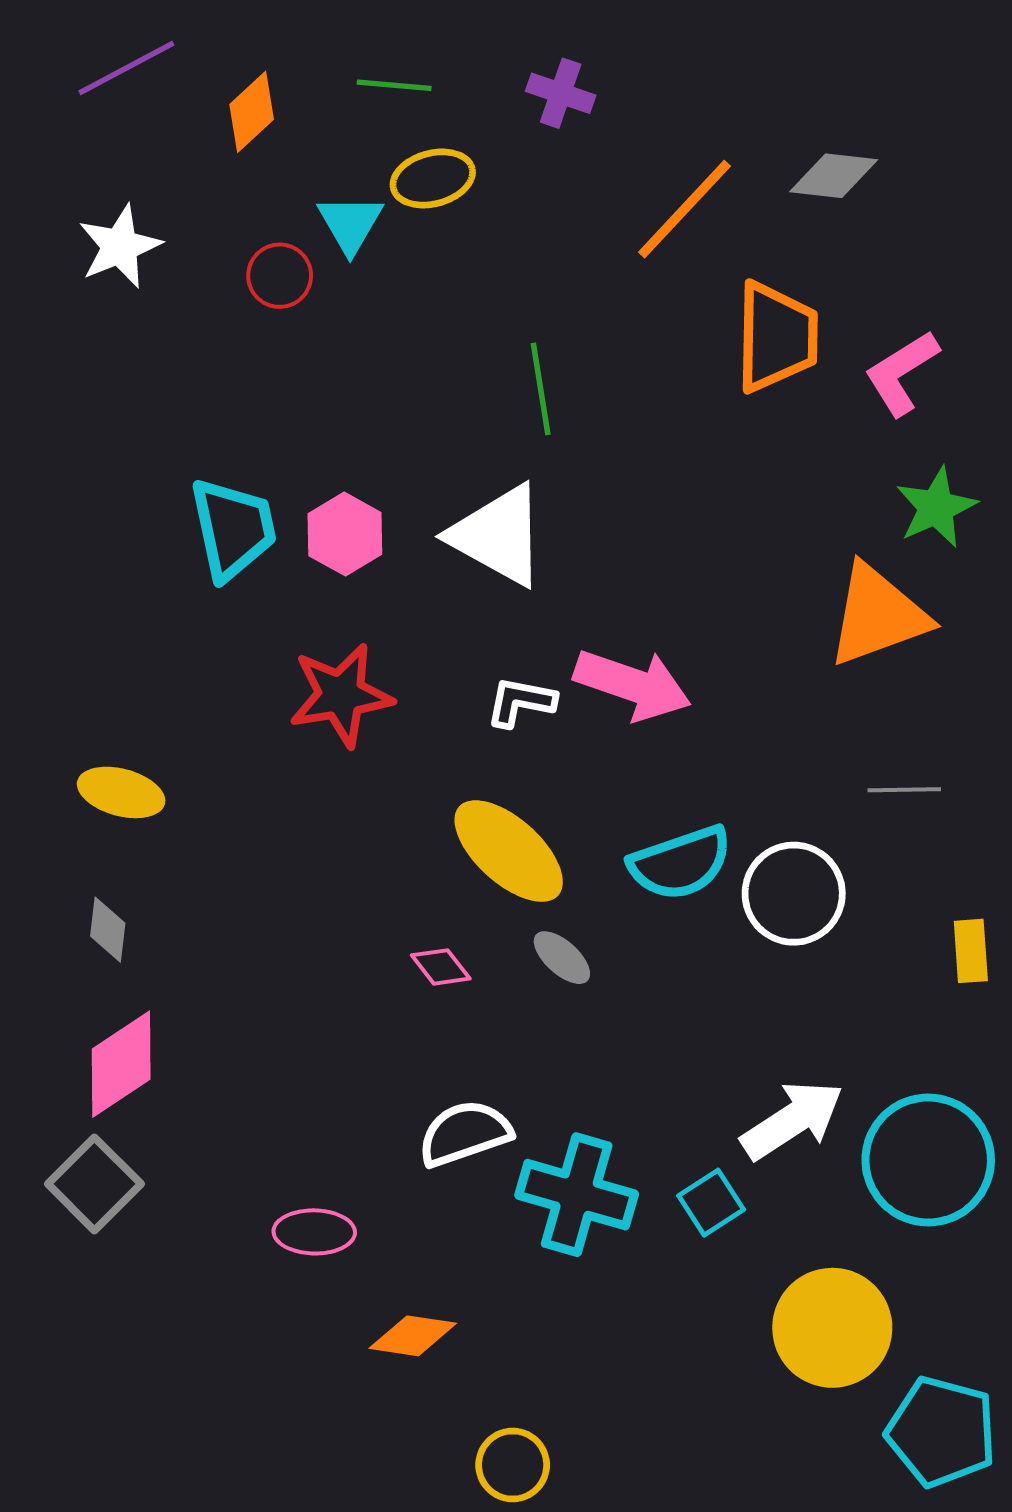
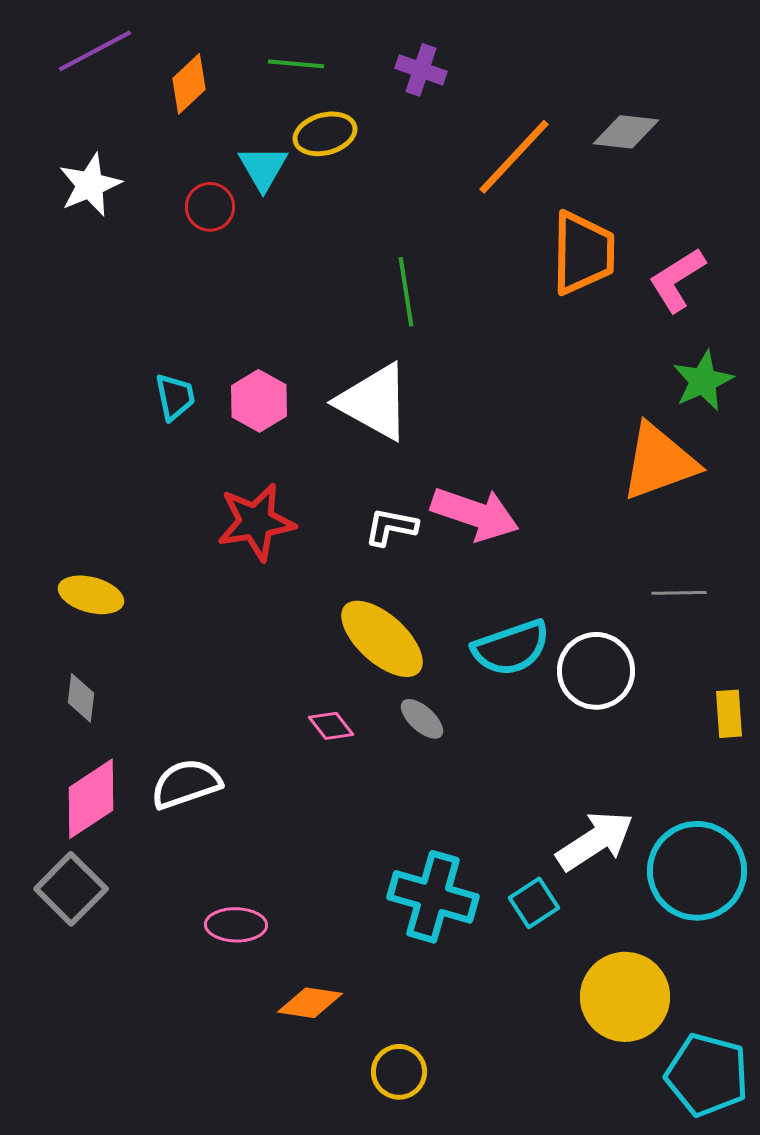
cyan trapezoid: (233, 529) -> (175, 397), size x0.6
white semicircle: (465, 1133) -> (186, 784), moved
yellow circle: (513, 1465) -> (399, 1072), moved

